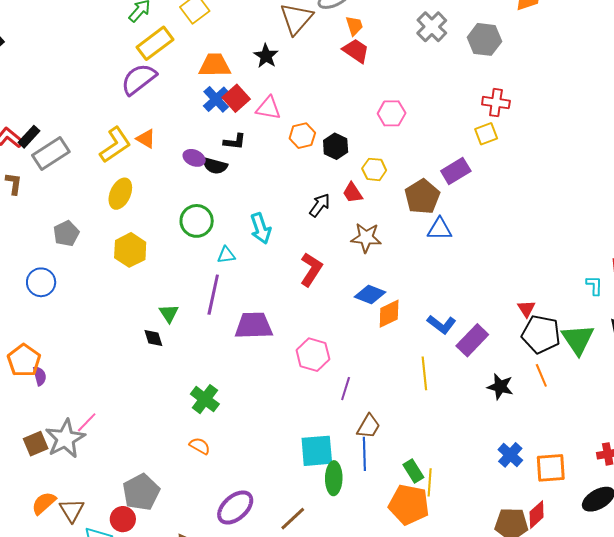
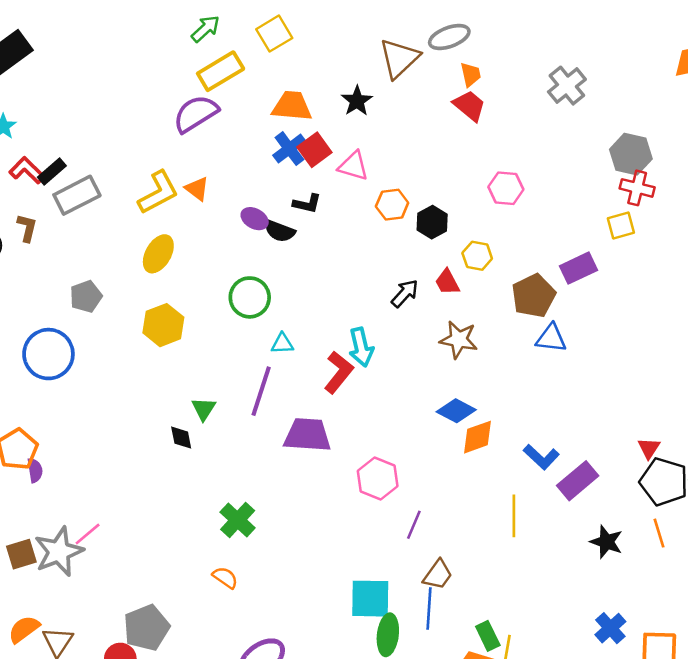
gray hexagon: (484, 39) -> (631, 154), moved
cyan arrow: (261, 228) -> (361, 347), moved
red L-shape: (311, 269) -> (339, 372), moved
blue circle: (41, 282) -> (48, 354), size x1.4

